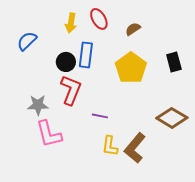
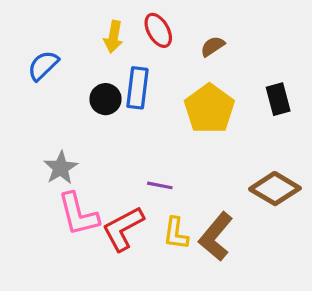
red L-shape: (71, 90) -> (123, 229), moved, turned -140
gray star: (38, 105) -> (61, 168), turned -30

